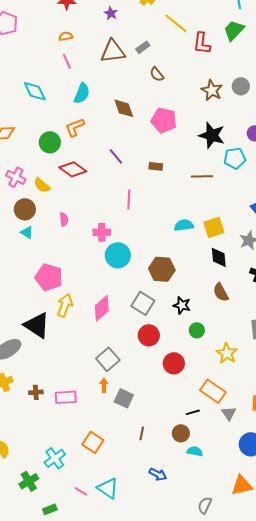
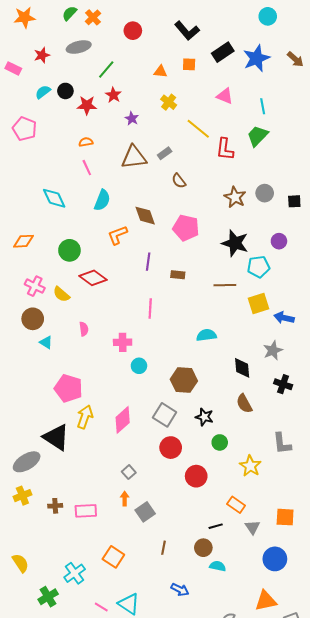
orange L-shape: (75, 127) -> (118, 235), moved
purple line: (116, 156) -> (148, 262), moved, turned 48
brown circle: (25, 209) -> (33, 319), moved
yellow square: (214, 227) -> (259, 303), moved
cyan circle: (118, 255) -> (139, 366), size x0.6
gray square: (108, 359) -> (129, 472), size x0.6
orange rectangle: (213, 391) -> (236, 505), size x0.7
gray square: (124, 398) -> (145, 512), turned 30

